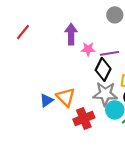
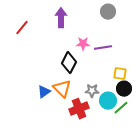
purple arrow: (71, 34) -> (61, 18), moved
black diamond: (103, 69) -> (69, 63), moved
gray star: (105, 94) -> (92, 91), moved, size x0.6

